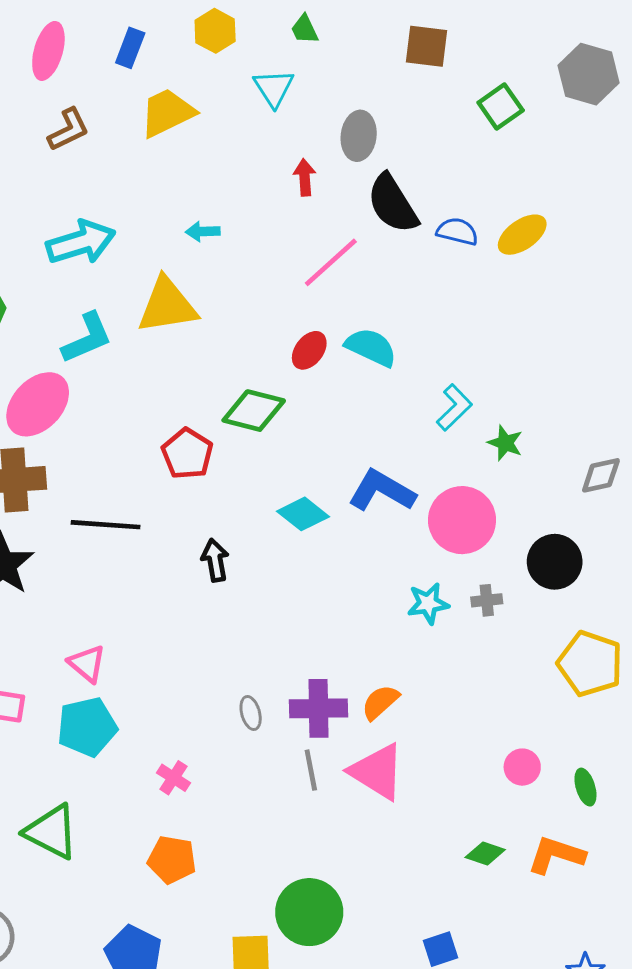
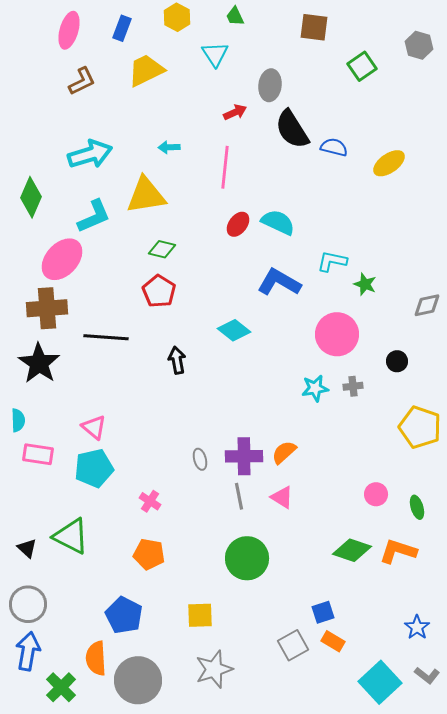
gray hexagon: (589, 74) -> (419, 45), size x0.7
red arrow: (305, 177) -> (235, 112), turned 70
yellow ellipse: (522, 235) -> (389, 163), moved
pink line: (331, 262) -> (225, 167), moved, turned -42
cyan L-shape: (454, 407) -> (332, 261), turned -124
green diamond: (254, 411) -> (162, 249), moved, size x0.7
blue L-shape: (382, 491) -> (279, 282), moved
black circle: (555, 562) -> (397, 361), size x0.6
pink triangle: (377, 772) -> (282, 497), size x0.6
green diamond: (485, 853) -> (352, 550), size x1.5
green circle: (309, 912) -> (247, 558), moved

